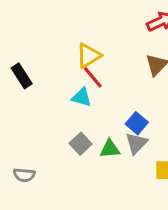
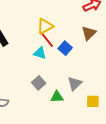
blue square: (137, 123) -> (65, 48), moved
green triangle: (110, 149) -> (57, 97), moved

